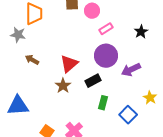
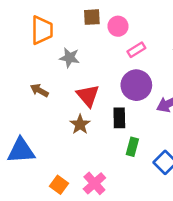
gray star: (18, 35) -> (70, 58), moved
red triangle: (69, 64) -> (88, 96), turned -30
black rectangle: (93, 81) -> (119, 118), turned -63

